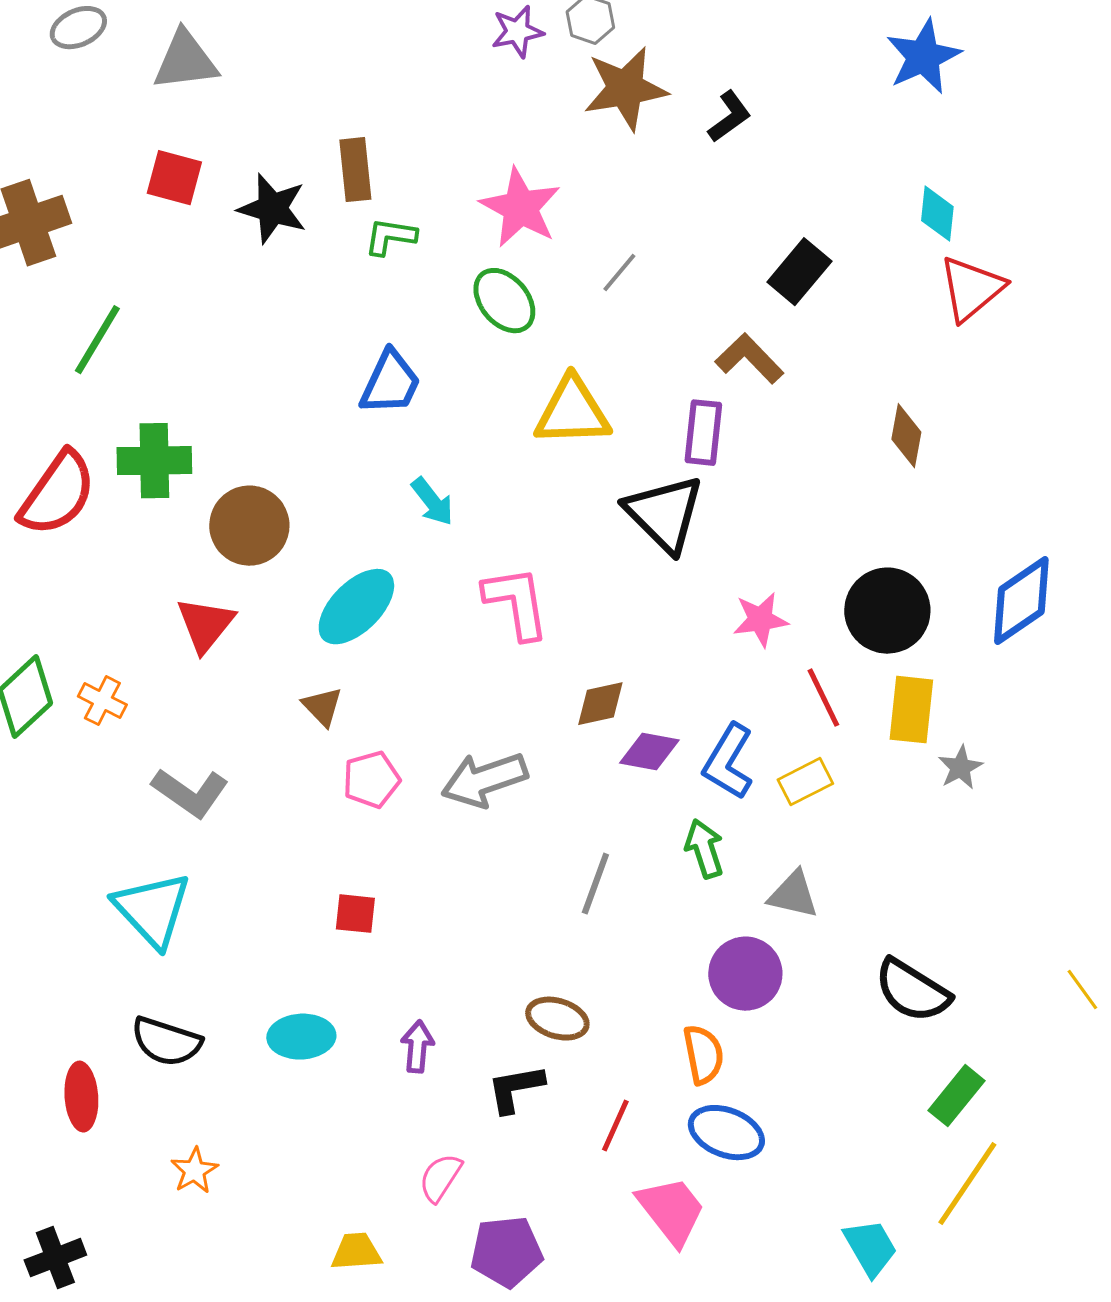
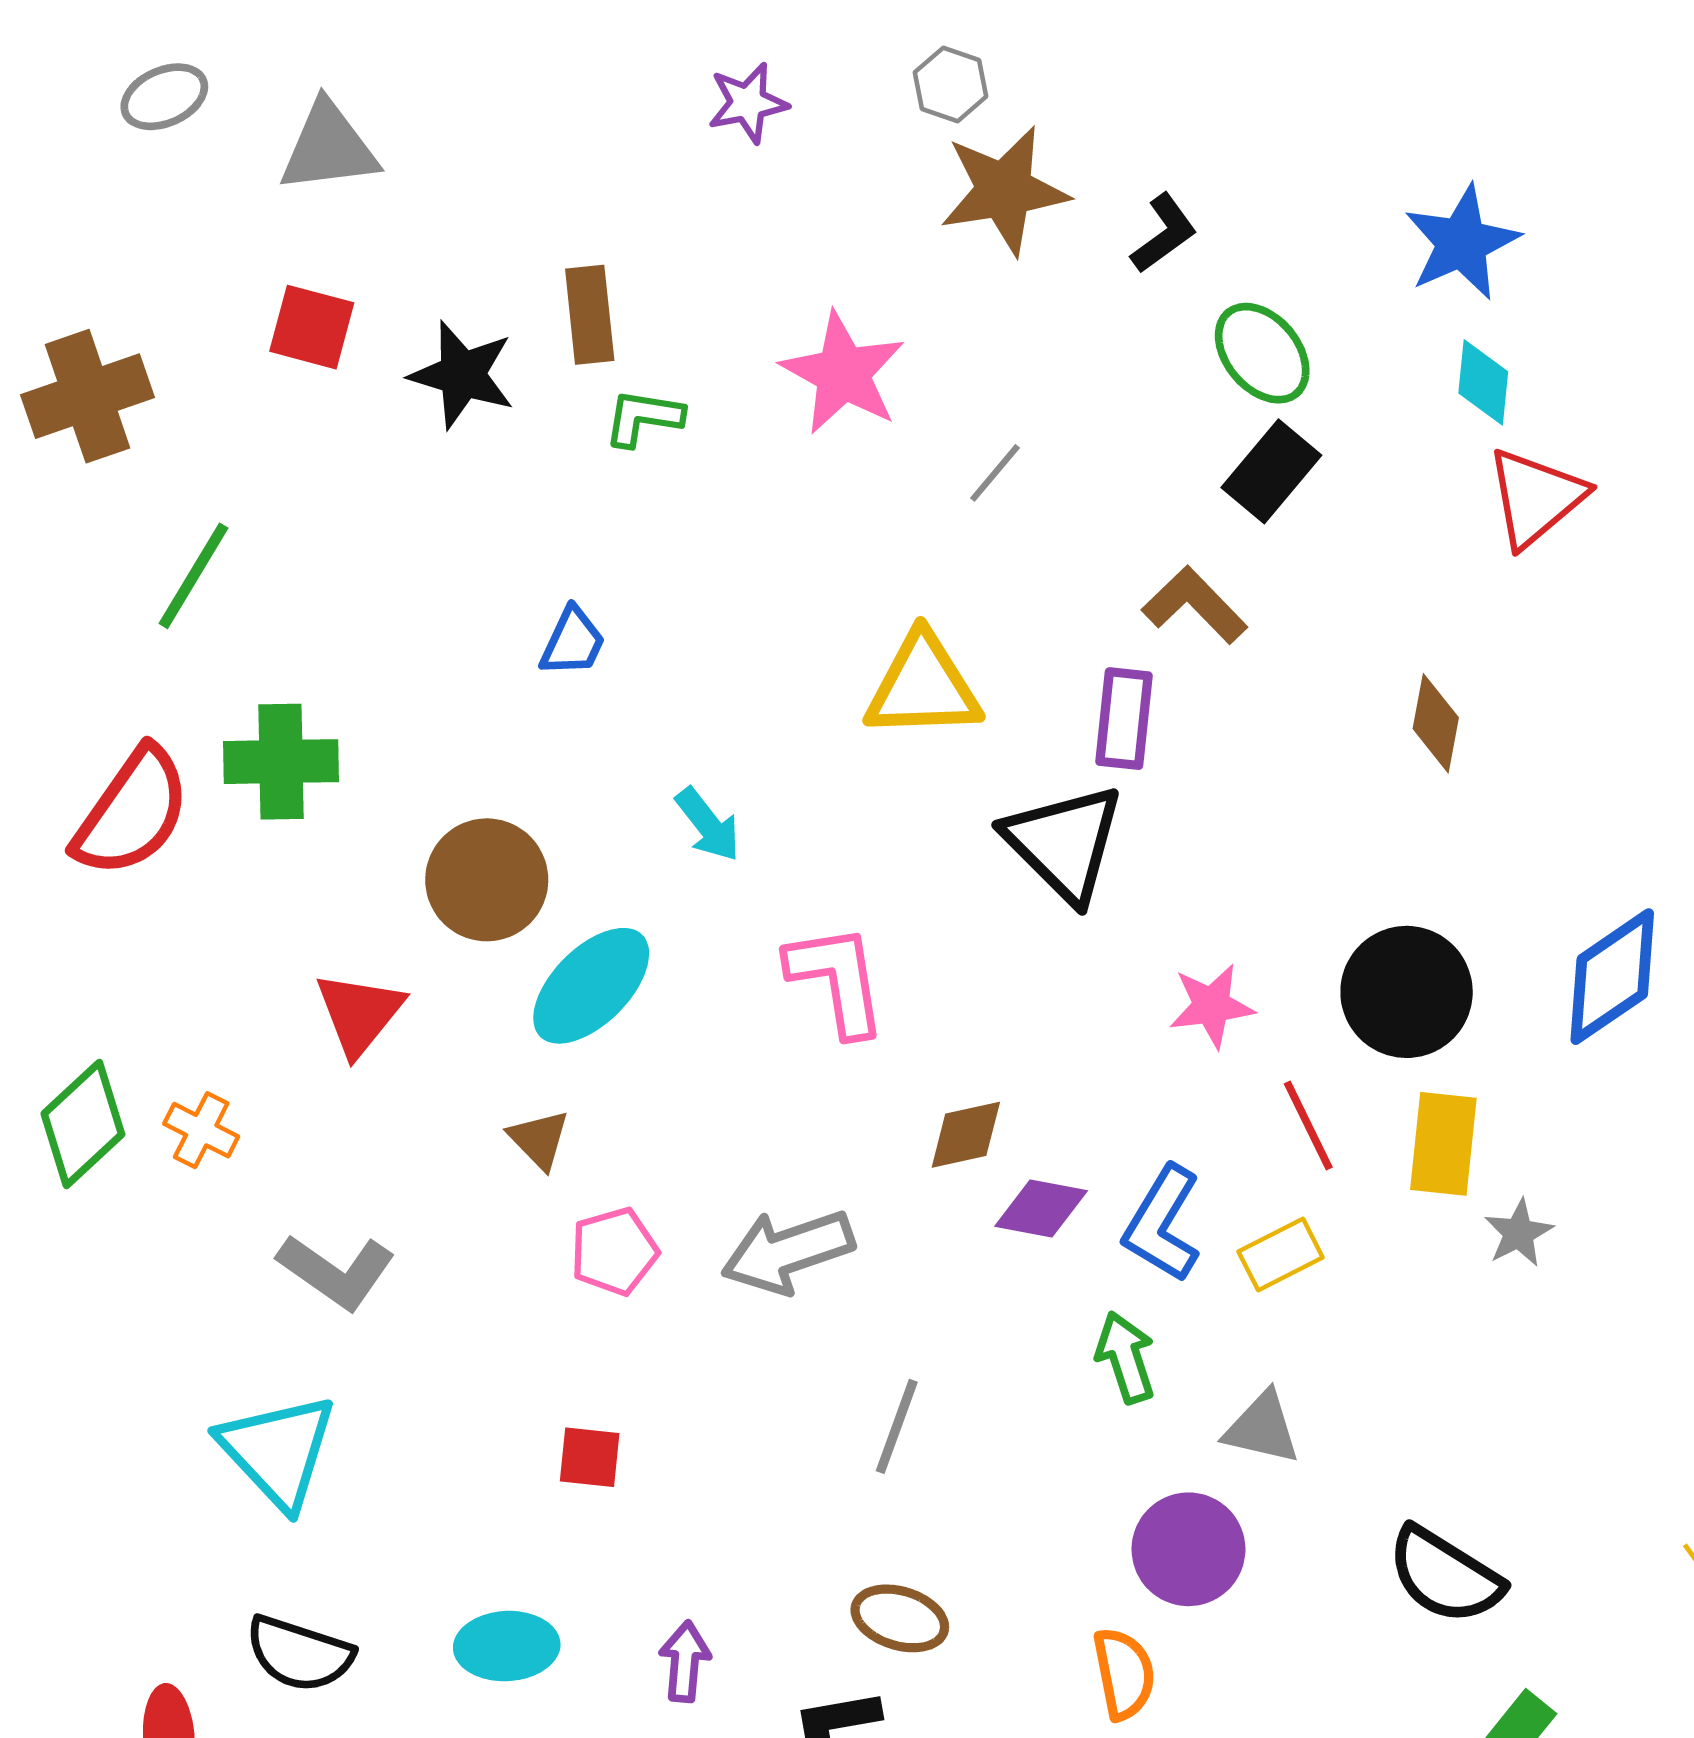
purple star: (517, 32) -> (748, 103), moved
blue star: (923, 57) -> (1462, 243), moved
green ellipse: (504, 301) -> (1262, 353), moved
blue trapezoid: (390, 383) -> (573, 642), moved, size x0.7
brown circle: (249, 526) -> (487, 880), moved
gray line: (595, 884) -> (897, 1426), moved

